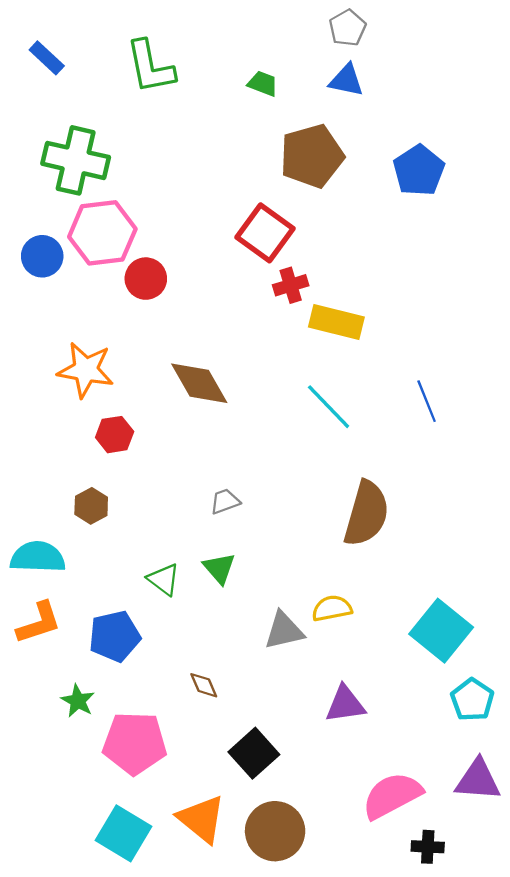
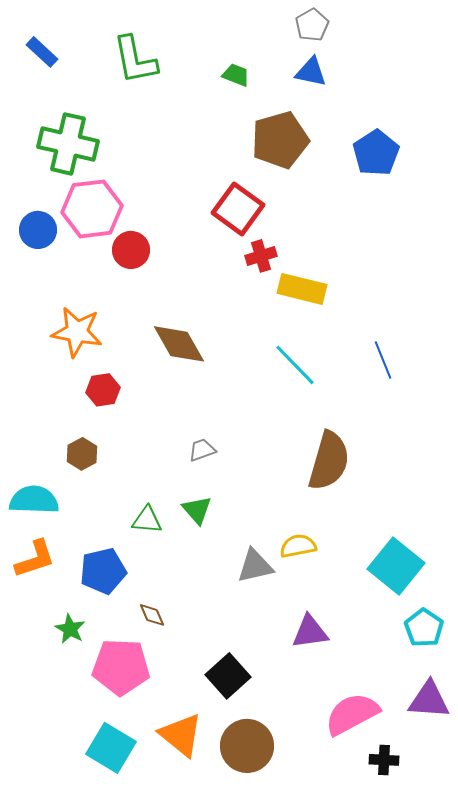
green triangle: (164, 579) -> (147, 520), turned -32
brown diamond: (204, 685) -> (152, 615), moved

